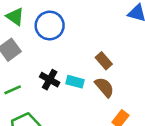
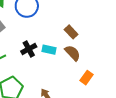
black cross: (50, 80) -> (29, 49), turned 35

